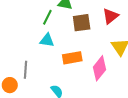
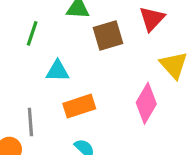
green line: (47, 17) -> (32, 33), moved
orange rectangle: (72, 58) -> (79, 106), moved

